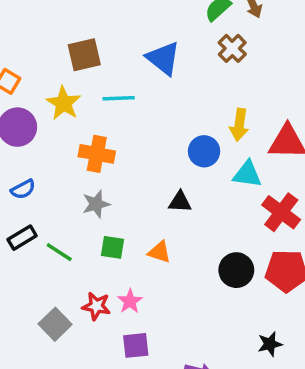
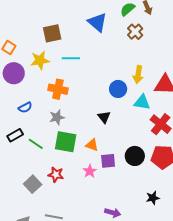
blue triangle: (163, 58) -> (97, 22), moved
yellow star: (64, 103) -> (40, 60), turned 30
blue semicircle: (23, 189) -> (25, 108), moved
black triangle: (180, 202) -> (104, 117), turned 48
green square: (112, 247) -> (66, 142), size x1.6
pink star: (130, 301) -> (90, 171), moved
purple square: (136, 345) -> (108, 161), moved

